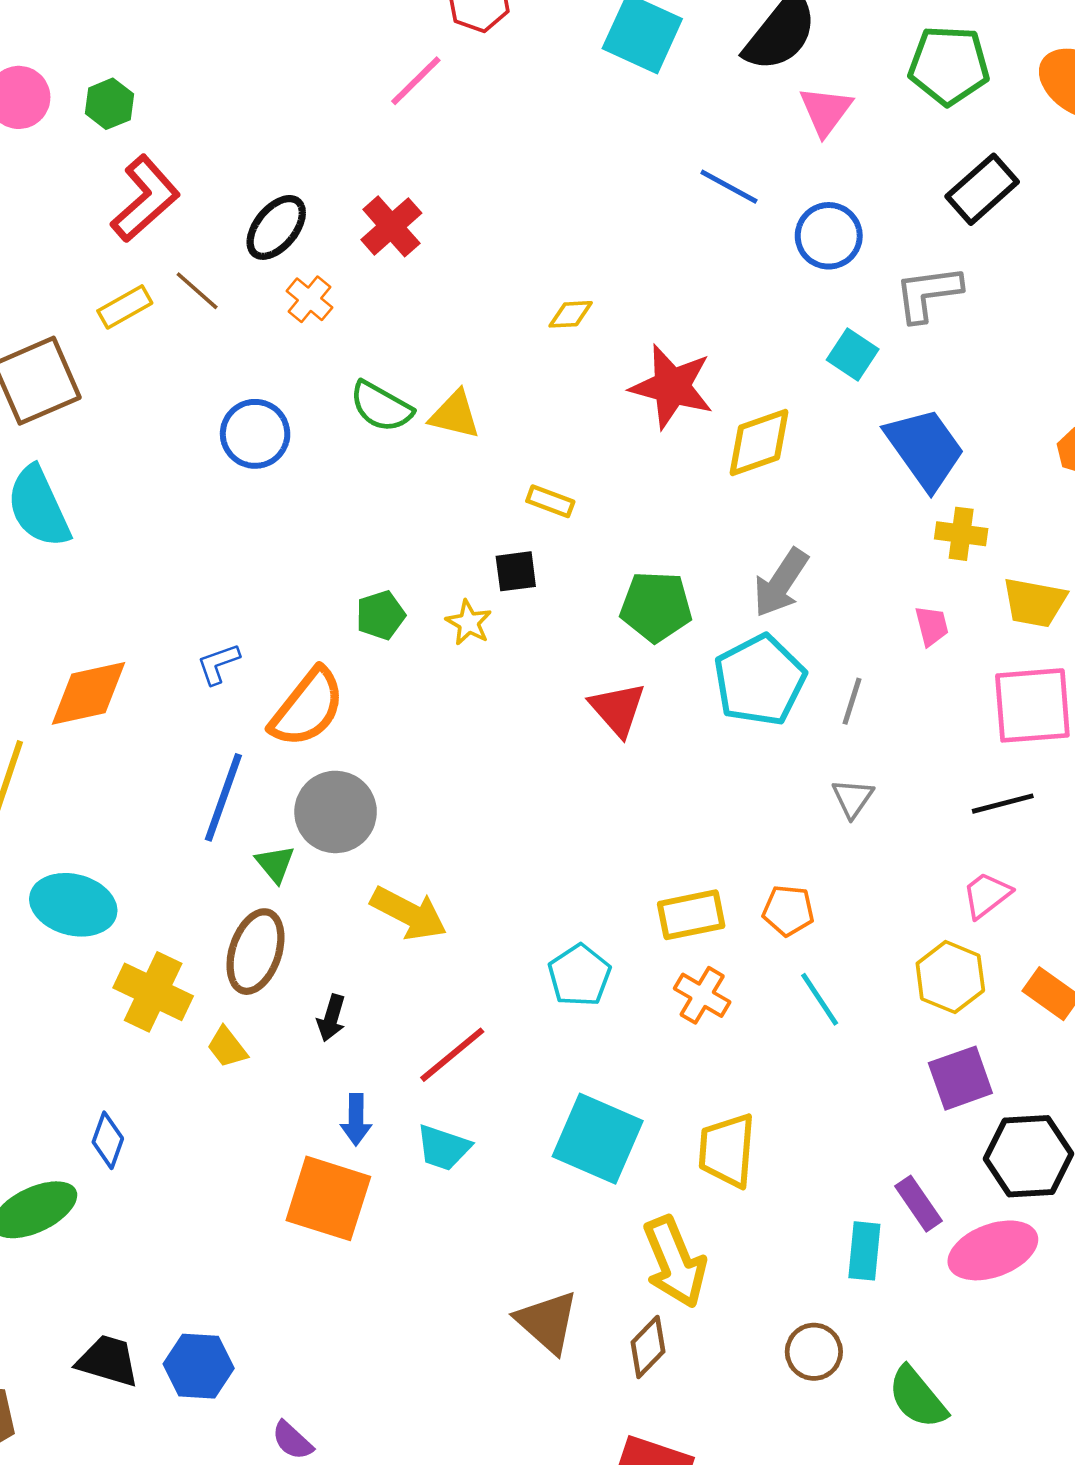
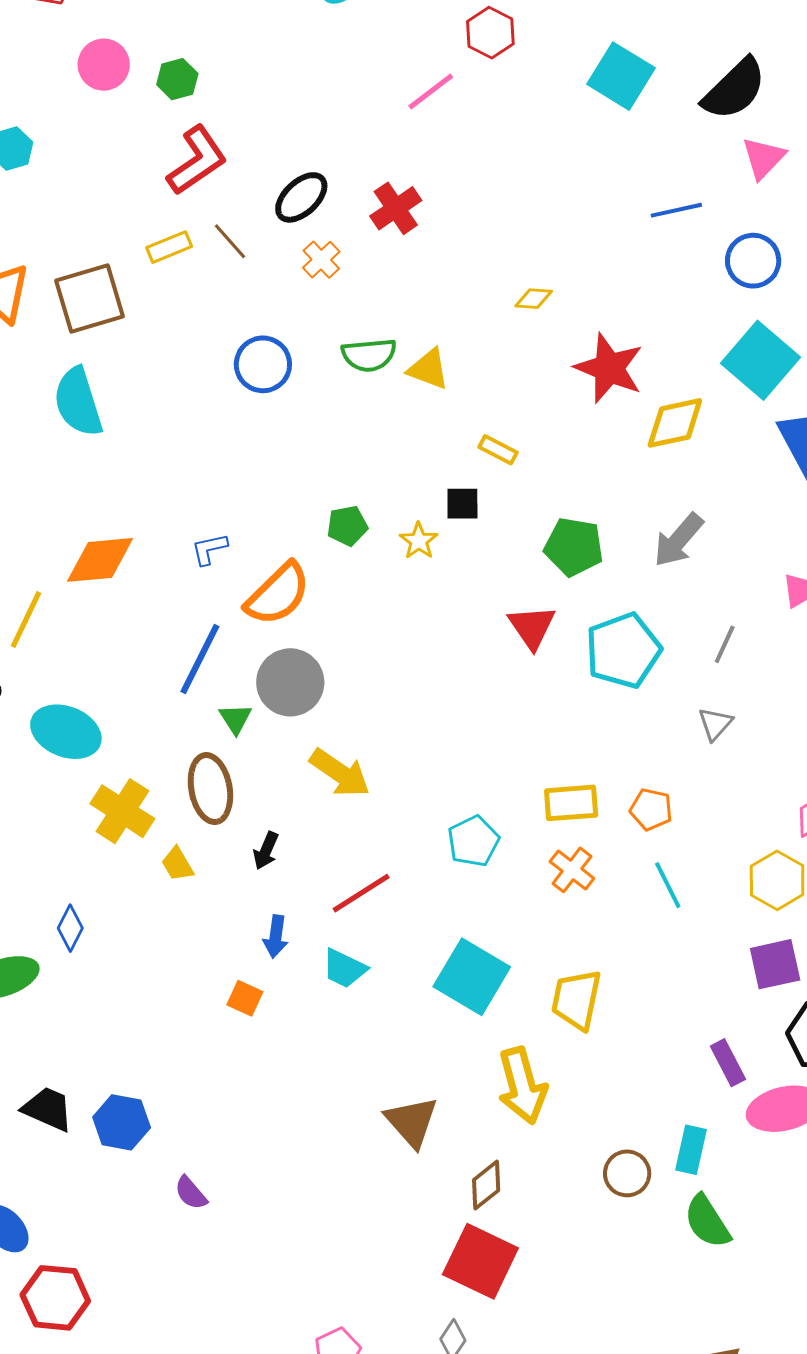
blue line: (729, 187) -> (676, 210), turned -48
cyan square: (853, 354) -> (761, 360), size x1.8
green semicircle: (381, 407) -> (369, 355), turned -42
cyan pentagon: (760, 680) -> (623, 650), moved
brown ellipse: (255, 952) -> (210, 789), turned -36
orange square: (328, 1198) -> (245, 998), size x0.5
cyan rectangle: (864, 1251) -> (691, 1150), moved
brown diamond: (648, 1347) -> (486, 1185), moved

